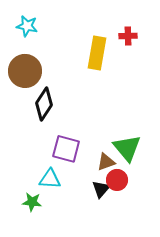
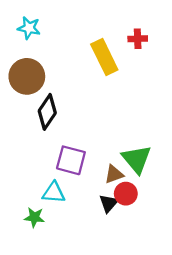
yellow rectangle: (97, 53) -> (104, 57), turned -36

